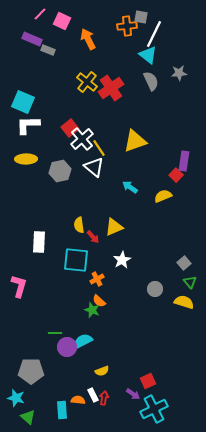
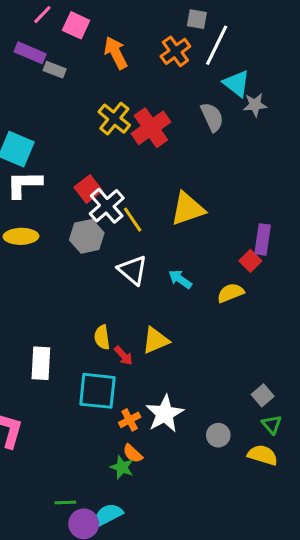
orange cross: (127, 26) -> (175, 51), moved, turned -30
cyan triangle: (148, 55) -> (237, 83), moved
white triangle: (94, 167) -> (133, 270), moved
gray hexagon: (60, 171) -> (87, 236), moved
white star: (122, 260) -> (165, 414), moved, size x1.4

